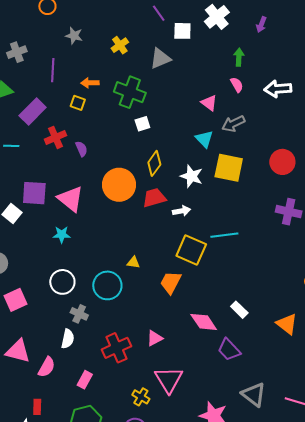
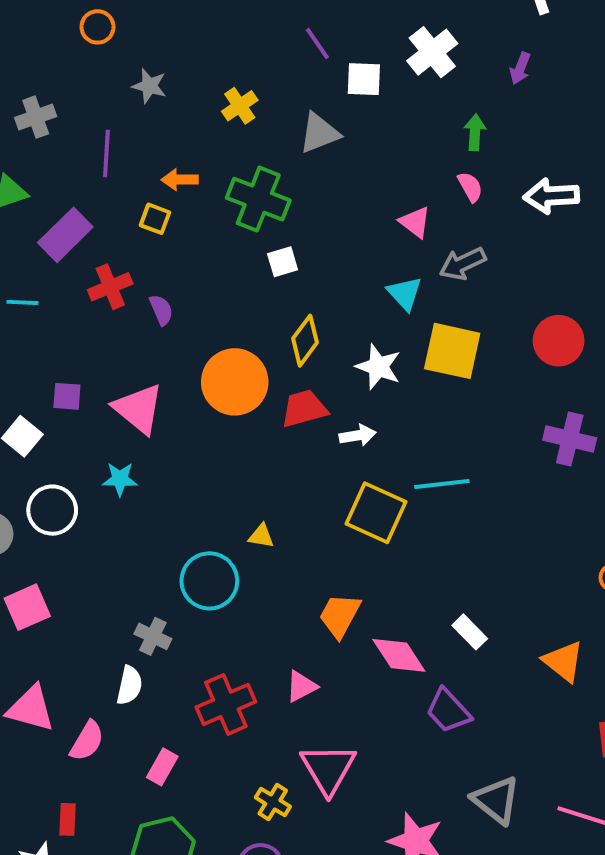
purple square: (34, 193) -> (67, 396), size x0.6
white circle: (62, 282) -> (52, 510), moved
orange trapezoid: (171, 282) -> (340, 615), moved

